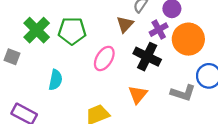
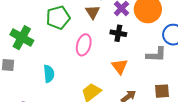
green pentagon: (72, 31) -> (58, 18), moved
black cross: (147, 57) -> (118, 33), size x0.7

